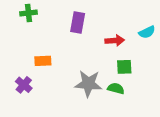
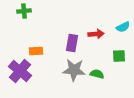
purple rectangle: (78, 23) -> (72, 43), moved
green square: (124, 67) -> (119, 56), moved
purple cross: (24, 85) -> (20, 71), size x1.6

